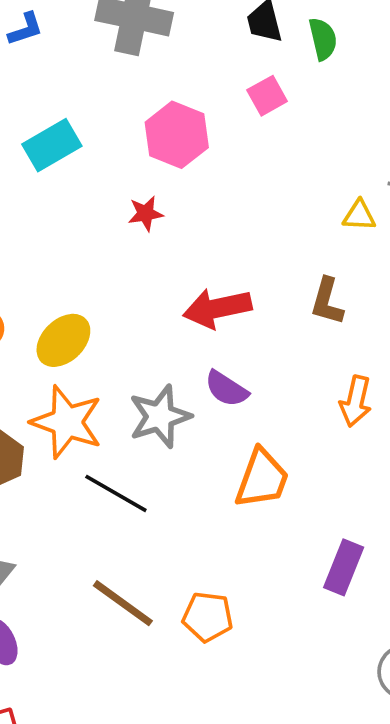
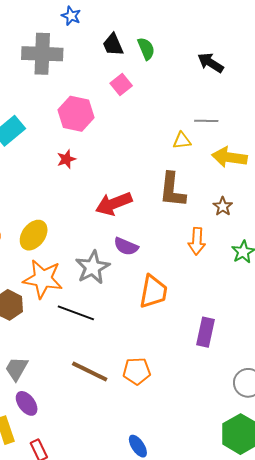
brown L-shape: (327, 301) -> (172, 190), size x1.4

